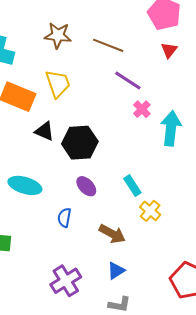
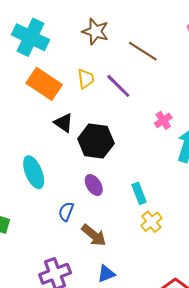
purple line: (128, 80) -> (118, 86), moved
yellow trapezoid: (58, 84) -> (86, 79), size x0.7
cyan ellipse: (25, 185) -> (34, 172), turned 40
brown arrow: (112, 234) -> (94, 235), moved

